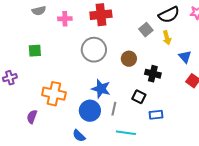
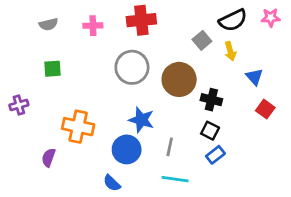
gray semicircle: (39, 11) -> (48, 24), moved
brown circle: (129, 59) -> (179, 79), size x1.6
black square: (139, 97) -> (210, 131), moved
gray line: (114, 109) -> (170, 147), moved
blue rectangle: (156, 115) -> (215, 155), turned -32

